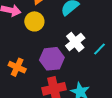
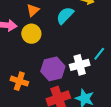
white cross: (75, 42) -> (80, 65), moved, turned 30

